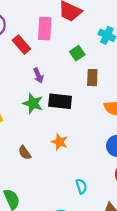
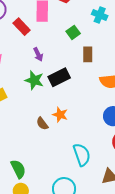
black rectangle: (60, 101) -> (59, 77), turned -30
brown semicircle: (25, 153) -> (42, 124), moved
cyan semicircle: (81, 186) -> (82, 155), size x1.6

